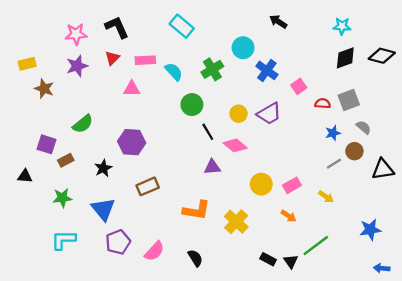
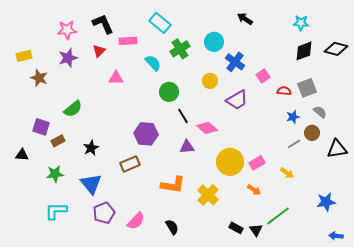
pink rectangle: (145, 60) -> (128, 41), moved
green cross: (212, 69) -> (180, 49), moved
yellow circle: (239, 114) -> (210, 81), moved
purple hexagon: (132, 142) -> (146, 134), moved
yellow circle: (261, 184) -> (230, 162), size x1.4

